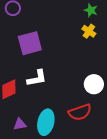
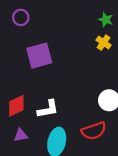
white L-shape: (37, 78) -> (48, 109), moved
purple triangle: (20, 124) -> (21, 135), moved

